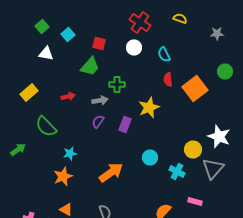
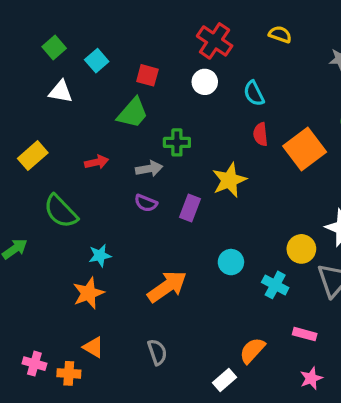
purple semicircle: (98, 122) -> (146, 203), turned -104

